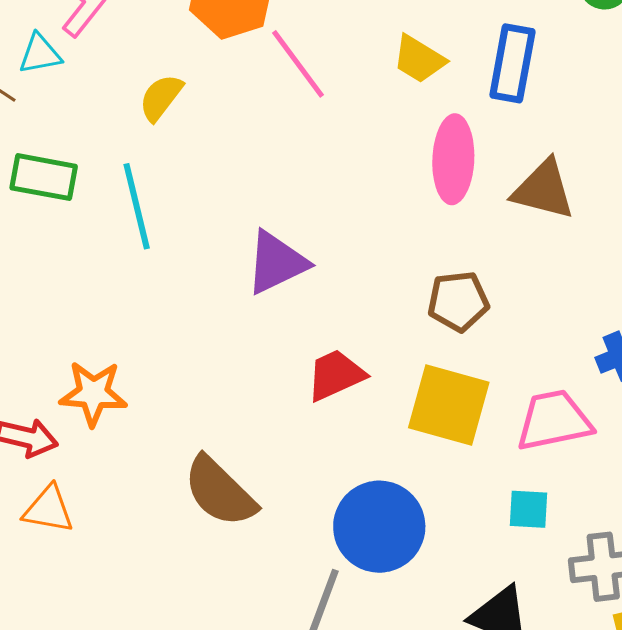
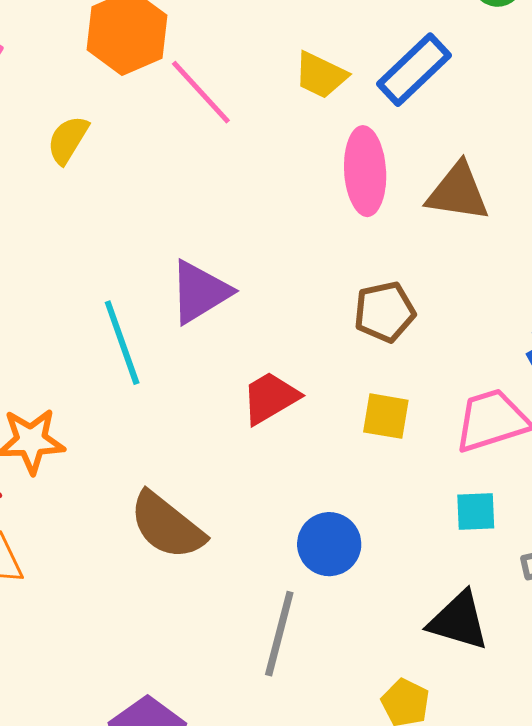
blue rectangle: (512, 63) -> (414, 70), turned 42
cyan line: (137, 206) -> (122, 343), moved
yellow square: (449, 405) -> (386, 416), size x0.6
blue circle: (379, 527) -> (329, 544), size x0.7

